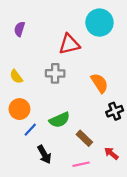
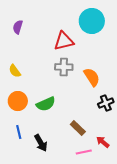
gray cross: (55, 73) -> (64, 67), moved
green semicircle: (59, 120) -> (46, 104), moved
blue line: (30, 130) -> (19, 132), moved, turned -56
pink line: (81, 164) -> (84, 152), moved

